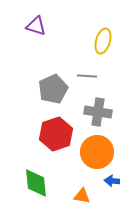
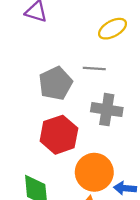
yellow ellipse: (103, 41) -> (113, 29), turned 45
orange circle: (97, 152) -> (94, 172), moved

